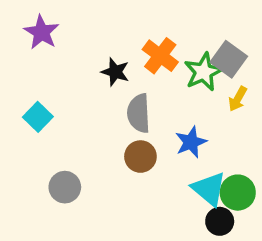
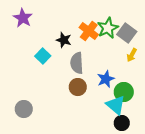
green star: (203, 72) -> (108, 28), moved
cyan square: (38, 117) -> (43, 56), moved
gray circle: (65, 187) -> (24, 109), moved
green circle: (238, 193) -> (124, 92), moved

